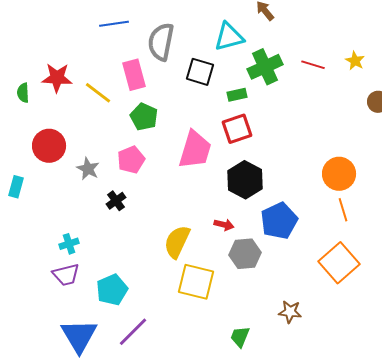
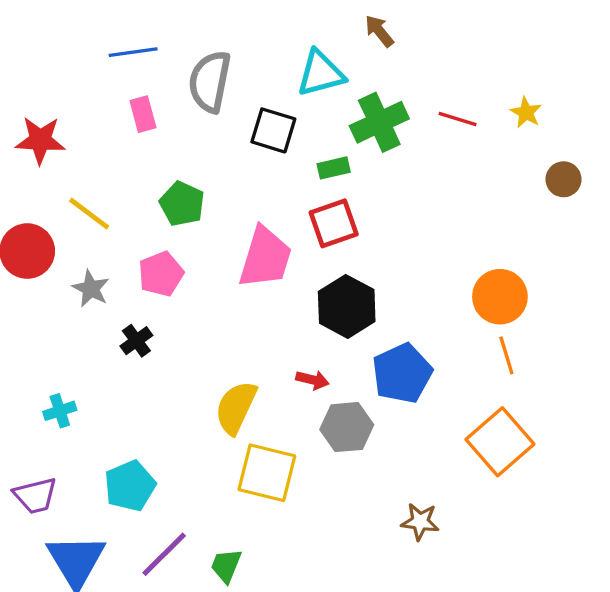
pink rectangle: (134, 75) -> (143, 114), moved, size x0.7
yellow line: (98, 93) -> (89, 214), moved
purple trapezoid: (66, 275) -> (35, 496), moved
green trapezoid: (240, 337) -> (226, 566), moved

